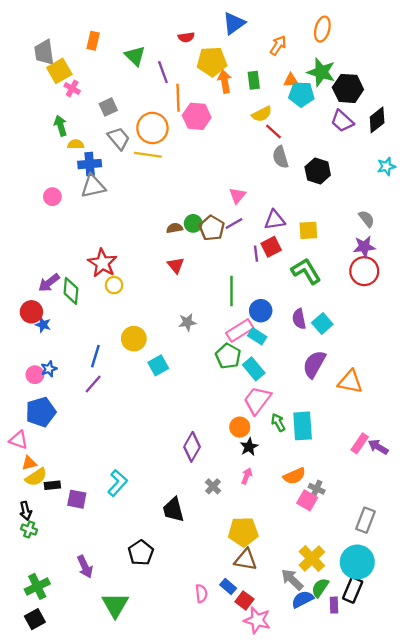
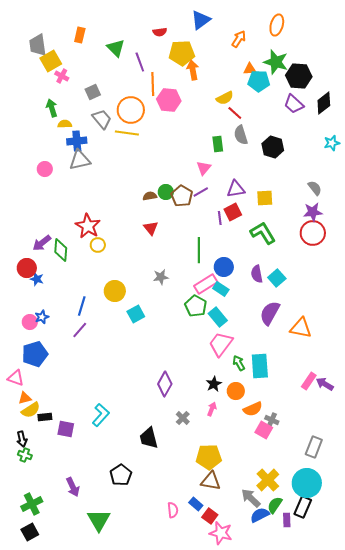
green rectangle: (254, 80) -> (218, 144), moved
orange circle: (240, 427) -> (236, 391), moved

